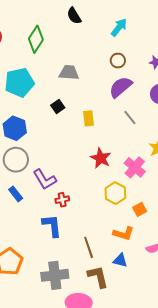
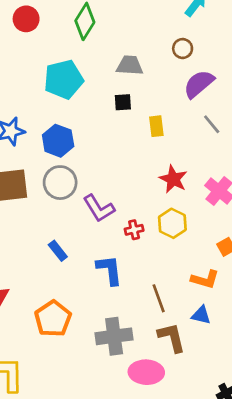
brown circle: (118, 61) -> (183, 49), moved
black square: (58, 106) -> (123, 102), moved, turned 32
yellow hexagon: (115, 193) -> (172, 223), moved
blue rectangle: (16, 194) -> (58, 251), moved
red cross: (62, 200) -> (134, 230), moved

